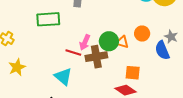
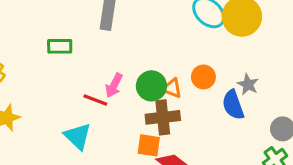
green rectangle: (48, 19) -> (60, 46), size x0.7
brown cross: (96, 57) -> (163, 117), moved
orange square: (133, 73) -> (149, 145), moved

